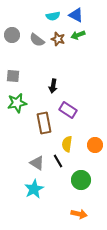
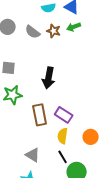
black arrow: (53, 86) -> (49, 78), size x1.5
purple rectangle: (68, 110) -> (64, 115), moved
black line: (58, 161) -> (63, 157), moved

